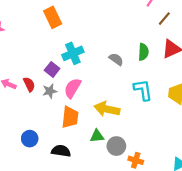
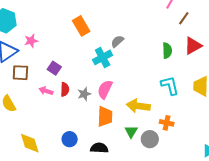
gray semicircle: (116, 59) -> (117, 41), moved, turned -72
purple square: (52, 69) -> (54, 68), moved
red semicircle: (29, 84) -> (65, 89), turned 32
green triangle: (97, 136) -> (131, 132), turned -48
orange cross: (136, 160) -> (167, 123), moved

